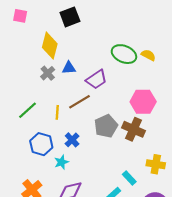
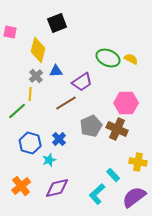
pink square: (20, 16) -> (10, 32), moved
yellow line: (57, 112) -> (30, 94), moved

